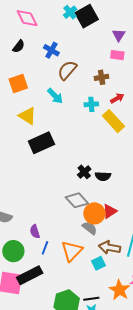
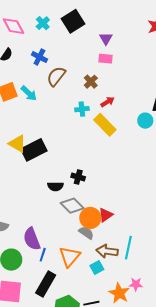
cyan cross: (70, 12) -> (43, 23), moved
brown cross: (102, 77) -> (91, 82), turned -32
cyan arrow: (55, 96) -> (29, 93), moved
yellow triangle: (27, 116) -> (17, 144), moved
black cross: (84, 172) -> (78, 177), turned -32
black semicircle: (103, 176) -> (55, 186), moved
purple semicircle: (35, 232) -> (32, 239), size x1.6
black rectangle: (30, 275) -> (46, 284), moved, turned -30

